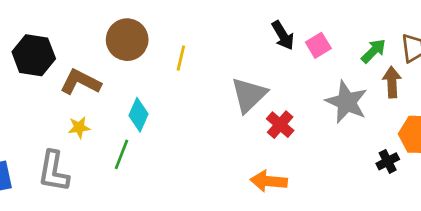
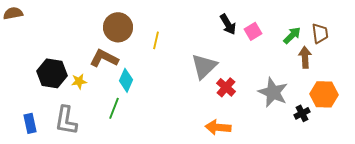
black hexagon: (34, 55) -> (52, 73), moved
brown L-shape: (80, 82) -> (104, 58), moved
gray star: (347, 102) -> (273, 92), moved
yellow star: (79, 127) -> (79, 81), moved

